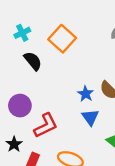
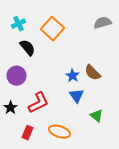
purple circle: (20, 106) -> (16, 76), moved
black star: (14, 144) -> (10, 108), moved

